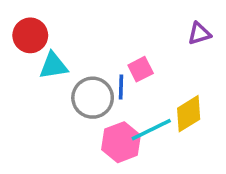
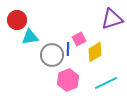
purple triangle: (199, 34) -> (112, 19), size x1.6
yellow diamond: (189, 114) -> (95, 52), moved
cyan line: (151, 130) -> (106, 83), moved

